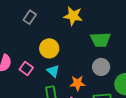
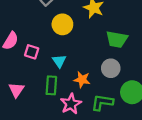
yellow circle: (49, 48) -> (62, 24), moved
pink square: (26, 69) -> (32, 52), turned -32

